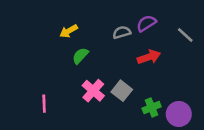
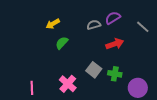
pink cross: (93, 91) -> (68, 84), moved
pink line: (44, 104) -> (32, 88), moved
green cross: (152, 108) -> (115, 74), moved, turned 32

